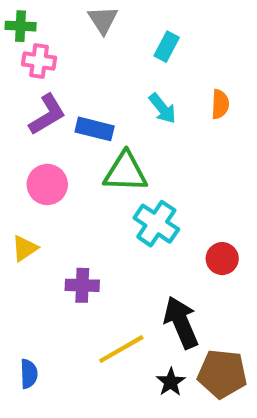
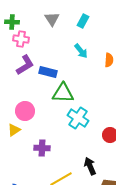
cyan rectangle: (167, 47) -> (83, 21), moved
cyan arrow: (162, 108) -> (81, 51), moved
pink circle: (47, 184) -> (25, 111), moved
black arrow: (181, 322) -> (90, 166), size x0.7

